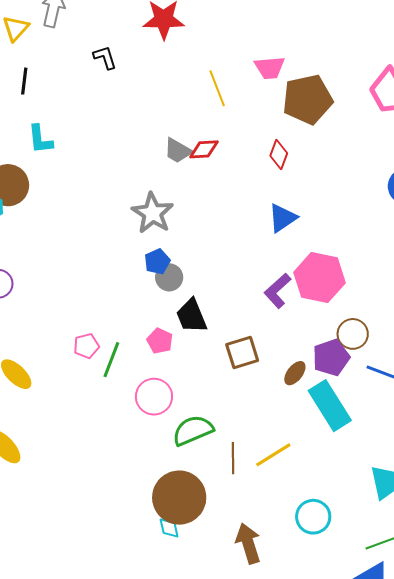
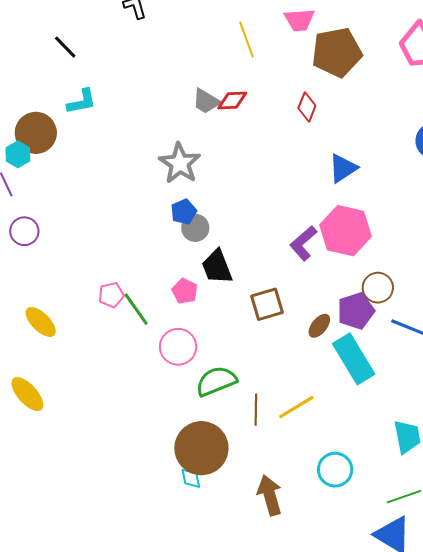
black line: (24, 81) -> (65, 47), moved, turned -52
cyan L-shape: (40, 139) -> (82, 102), moved, turned -96
blue triangle: (282, 218) -> (343, 168), moved
green line: (111, 360) -> (136, 309), turned -57

